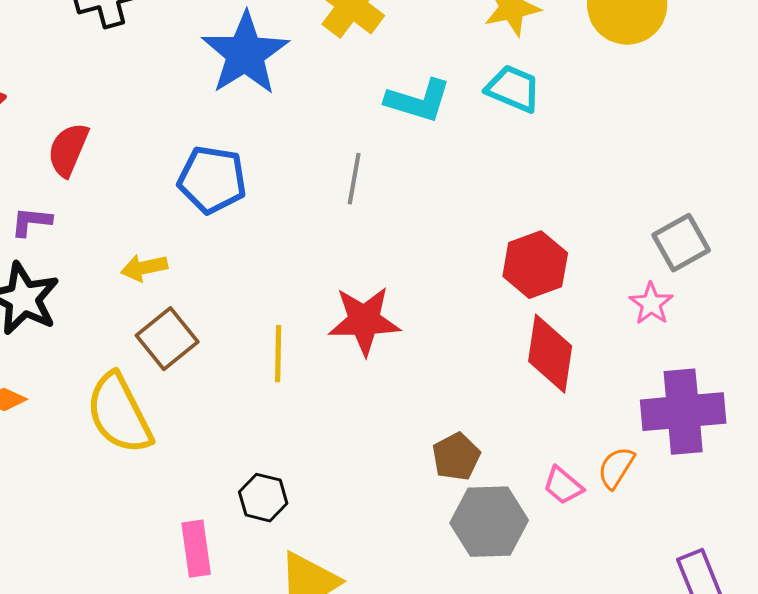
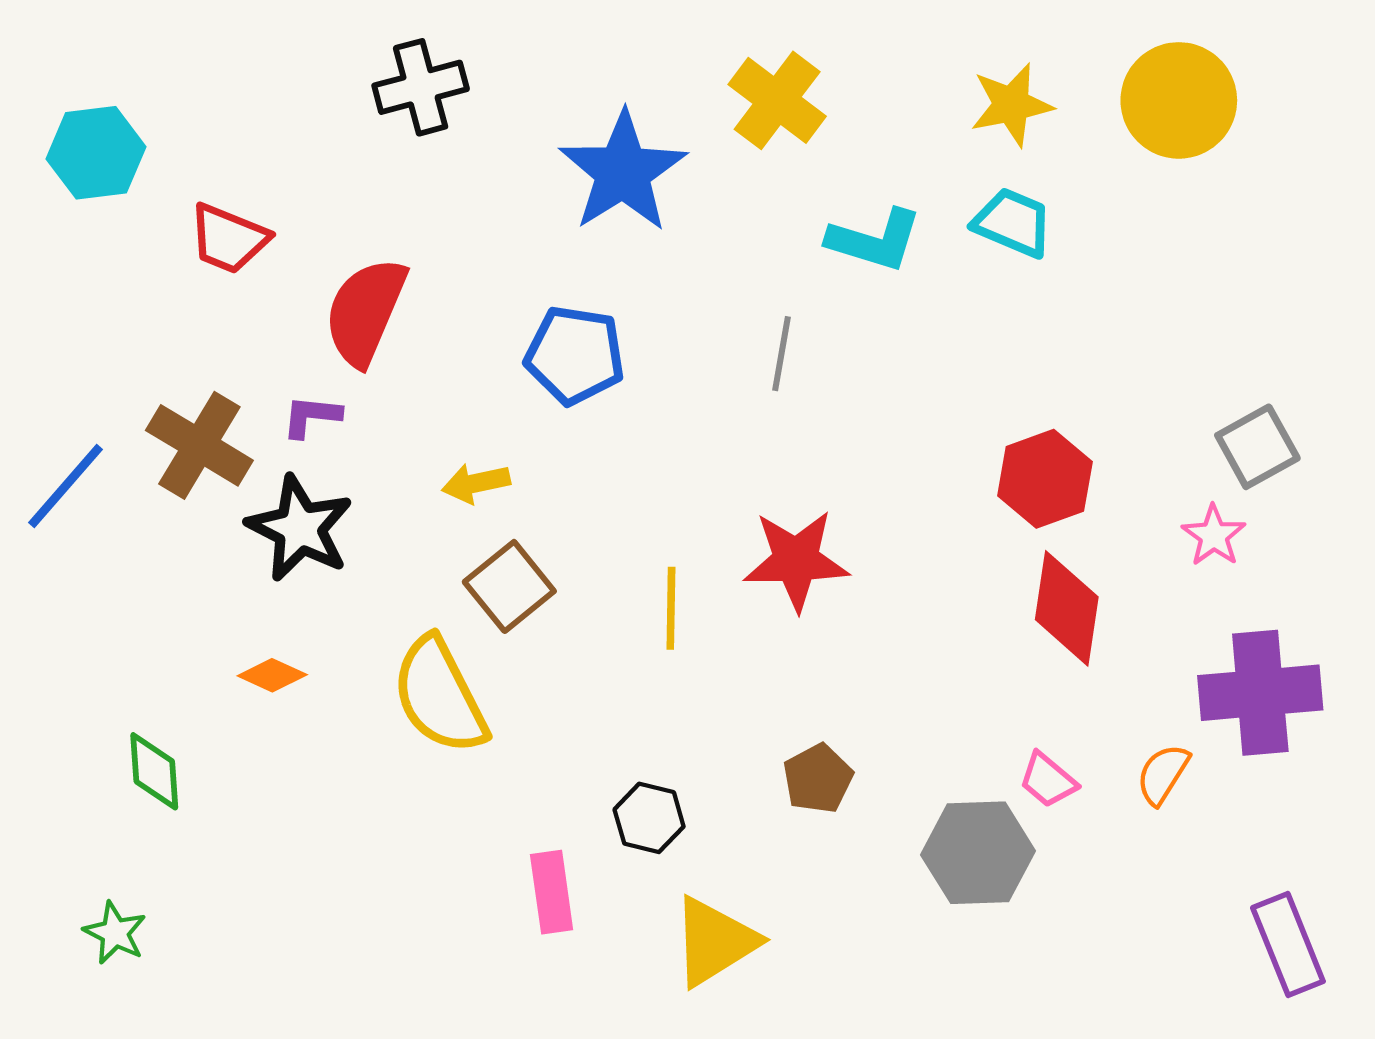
red semicircle: (68, 150) -> (365, 311), size x1.4
brown pentagon: (456, 457) -> (818, 779), moved
pink trapezoid: (563, 486) -> (1048, 780), moved

